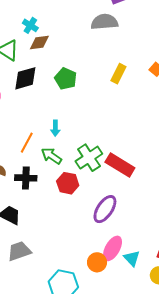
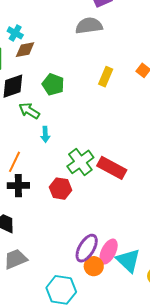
orange line: (27, 143) -> (14, 162), moved
green arrow: (51, 156) -> (29, 111), moved
purple ellipse: (105, 209) -> (87, 248), moved
cyan triangle: (132, 258) -> (128, 260), size x1.5

